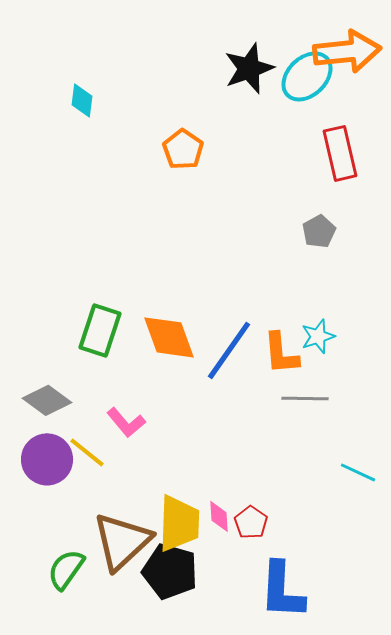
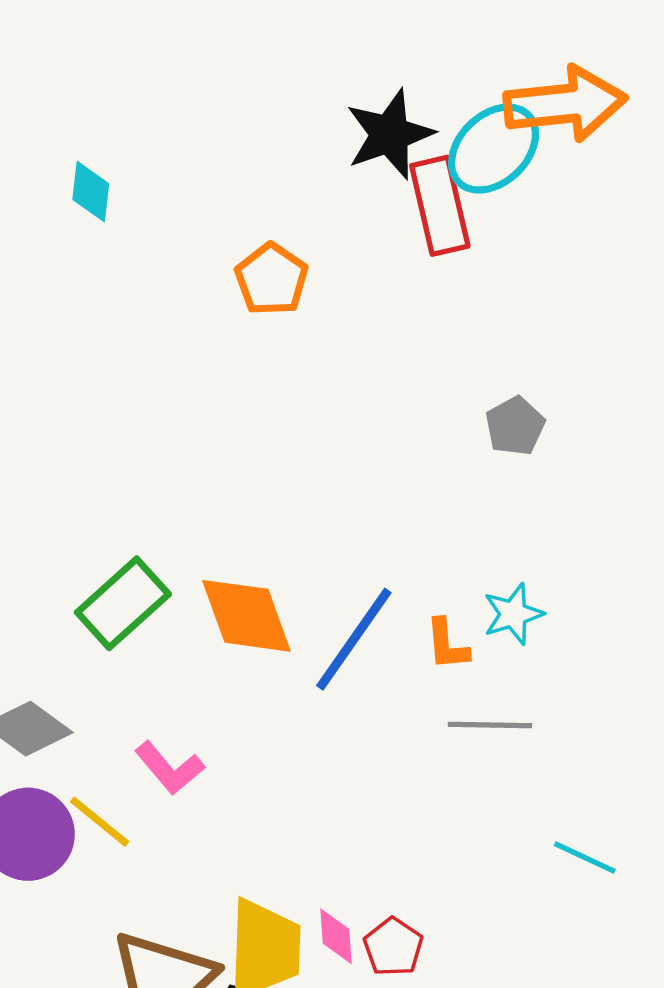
red rectangle: (340, 153) -> (440, 206), moved
green rectangle: (100, 330) -> (123, 603), turned 30
orange L-shape: (281, 353) -> (447, 644), size x0.7

